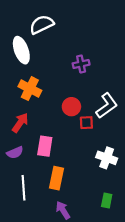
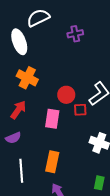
purple cross: (81, 64) -> (75, 34), moved
pink rectangle: (45, 146) -> (52, 119), moved

